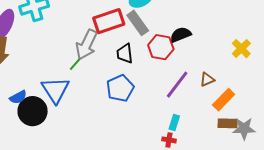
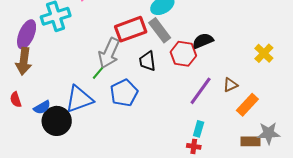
blue pentagon: (120, 88) -> (124, 93), moved
blue triangle: (55, 90) -> (79, 99), turned 44
brown rectangle: (228, 123) -> (251, 141), moved

